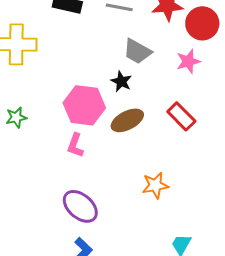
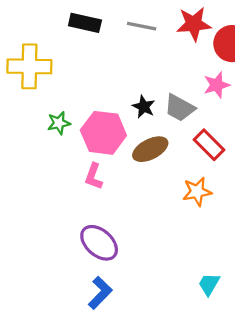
gray trapezoid: (137, 51) -> (180, 108), moved
green star: (16, 117) -> (59, 123), moved
orange star: (155, 185) -> (197, 192), moved

